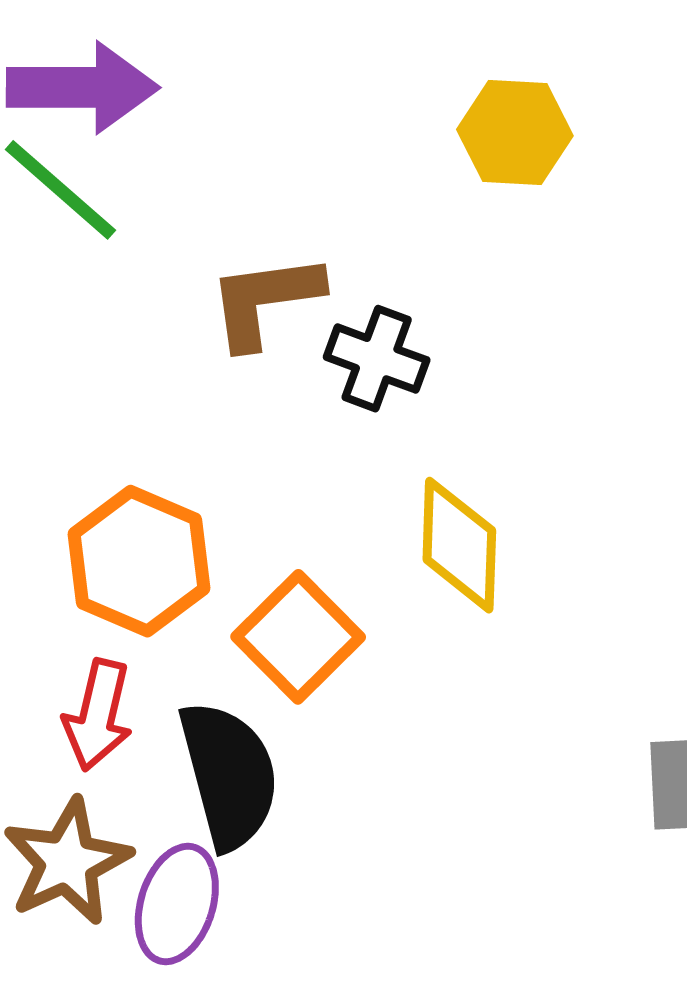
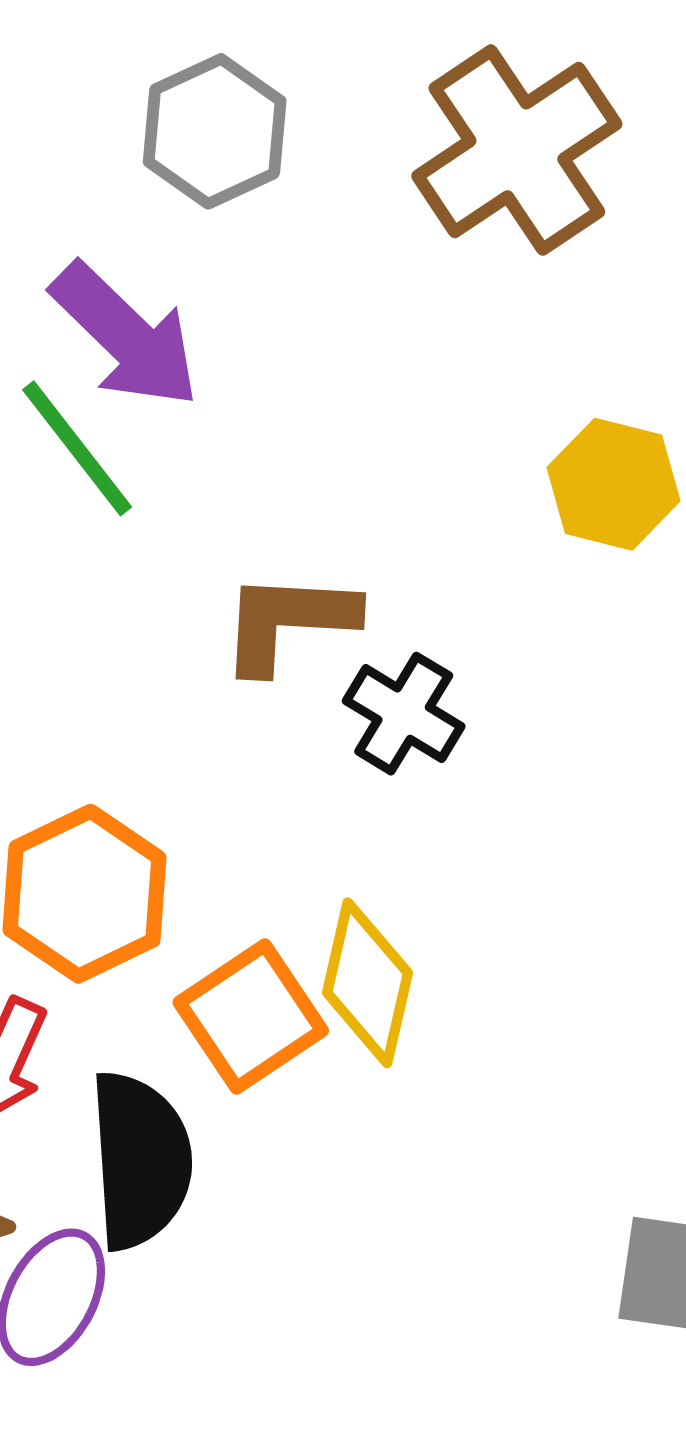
purple arrow: (82, 87) -> (125, 335), turned 33
yellow diamond: (459, 545) -> (367, 983), moved

